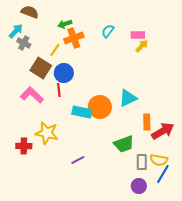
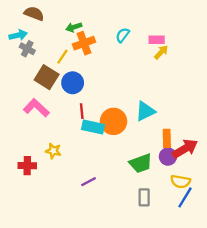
cyan arrow: (16, 31) -> (18, 35), turned 35
red line: (59, 90) -> (82, 111), moved
yellow star: (47, 133) -> (53, 151), size x0.6
gray rectangle: (142, 162) -> (144, 197), moved
purple circle: (139, 186) -> (168, 157), moved

